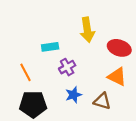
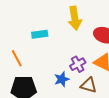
purple cross: (67, 67) -> (78, 64), moved

